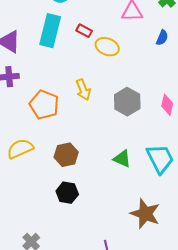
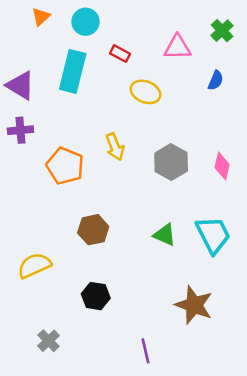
red rectangle: (84, 31) -> (120, 54), moved
yellow semicircle: (20, 149) -> (34, 265), moved
black hexagon: (67, 193) -> (96, 296), moved

